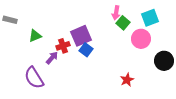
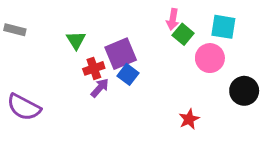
cyan square: (150, 18) -> (223, 27), turned 30
green triangle: (35, 36) -> (76, 40), moved, turned -40
purple arrow: (52, 58) -> (100, 88), moved
purple semicircle: (34, 78) -> (24, 107), moved, turned -30

